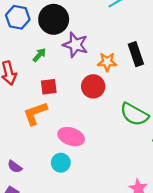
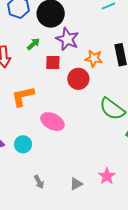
red square: (49, 87) -> (53, 62), moved
cyan circle: (61, 163) -> (23, 144), moved

